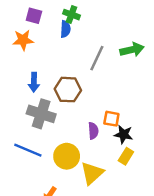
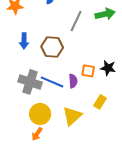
gray cross: (41, 114) -> (30, 82), moved
black star: (124, 134) -> (108, 68), moved
blue line: (28, 150) -> (52, 82), moved
yellow circle: (67, 156) -> (40, 114), moved

